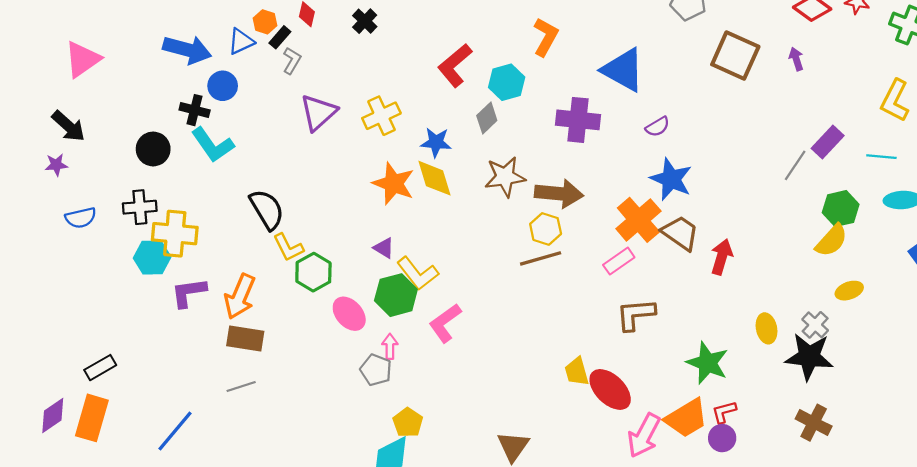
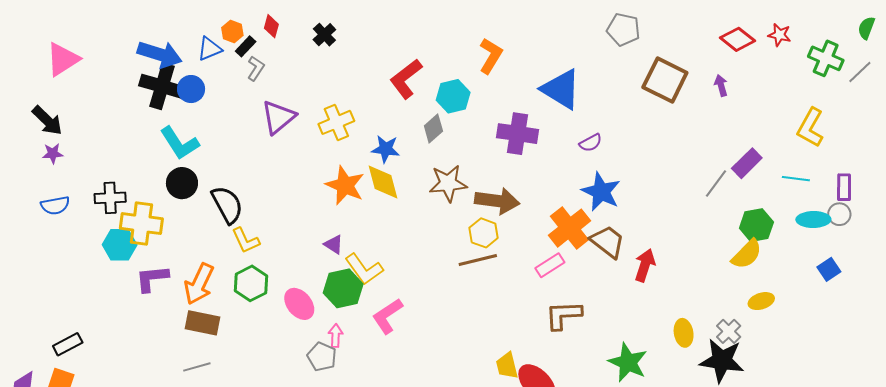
black cross: (195, 110) -> (162, 86), moved, size x1.6
black circle: (153, 149) -> (182, 183), moved
purple star: (56, 165) -> (53, 153), moved
green hexagon: (313, 272) -> (251, 283), moved

